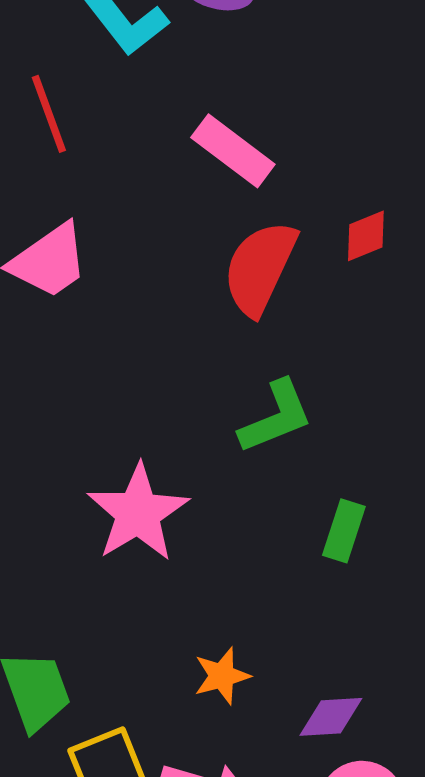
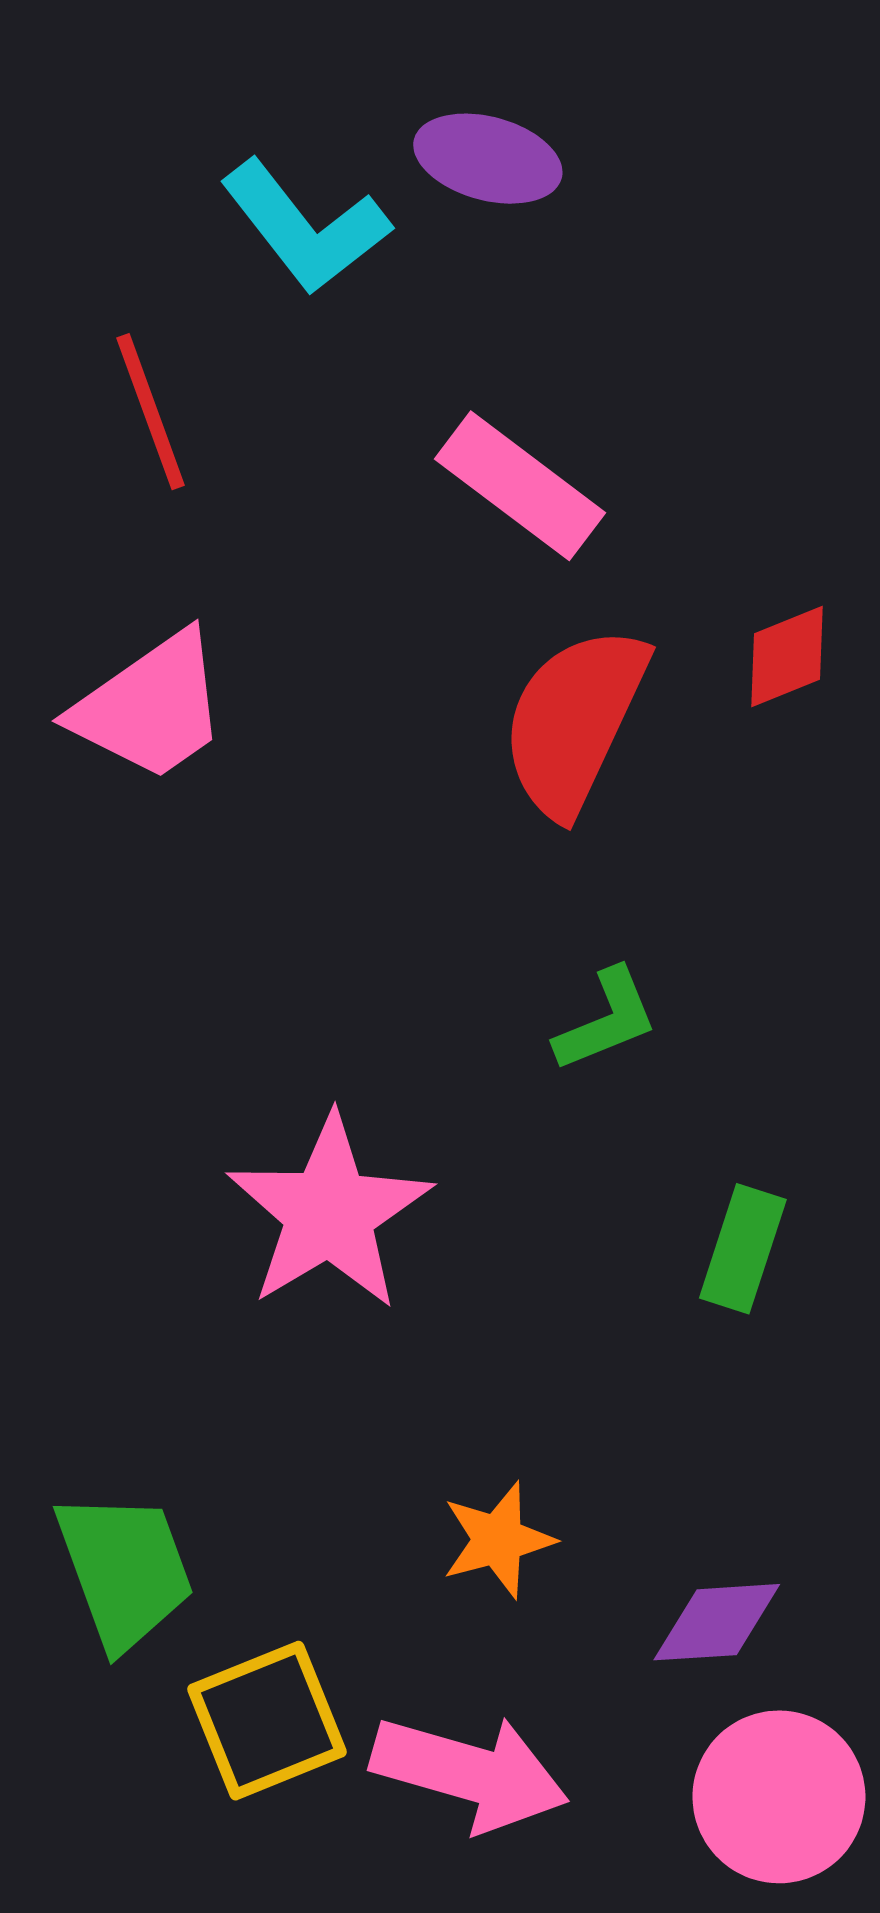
green L-shape: (276, 417) -> (606, 1020), size x0.7

